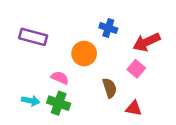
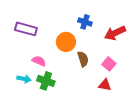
pink square: (136, 69) -> (109, 64), moved
pink semicircle: (60, 78) -> (39, 61), moved
brown semicircle: (110, 88) -> (83, 59), moved

